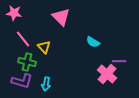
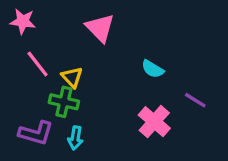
purple line: (119, 61) -> (195, 100), turned 32
green cross: (27, 62) -> (64, 102), moved
pink cross: (107, 74) -> (154, 122), moved

